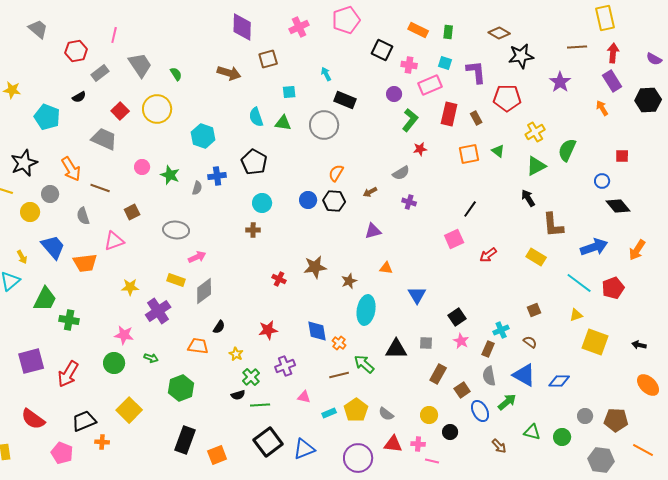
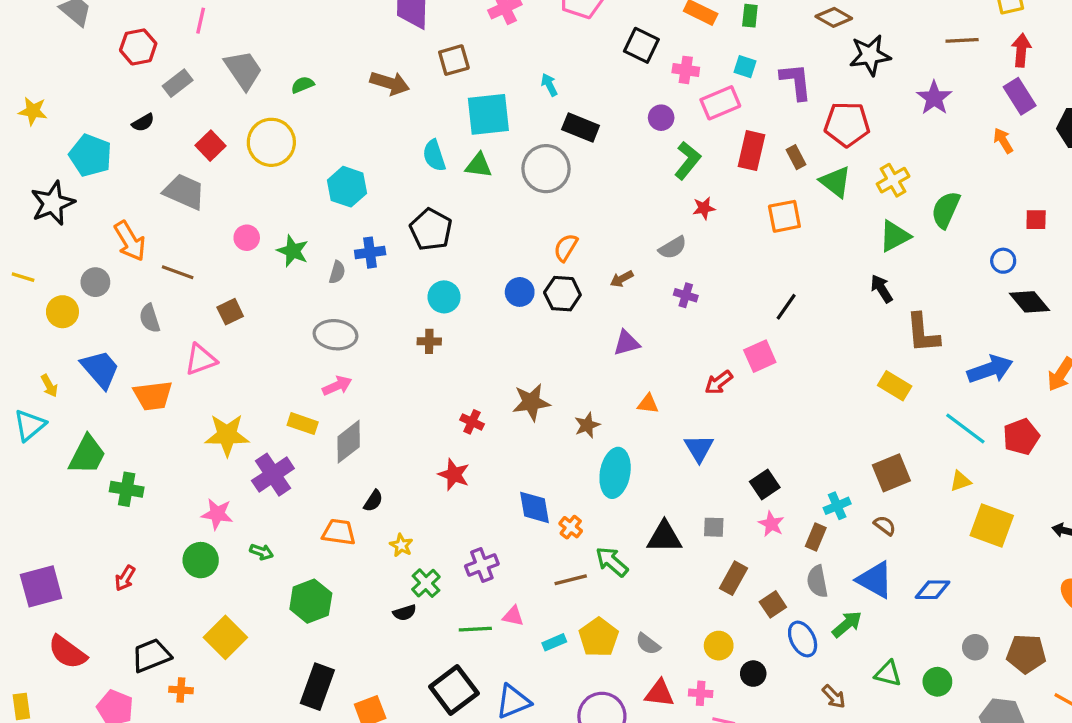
green semicircle: (176, 74) -> (303, 85), turned -80
cyan square: (289, 92) -> (488, 114), size x2.0
green triangle: (498, 151) -> (835, 182), moved, size x1.5
black star: (24, 163) -> (53, 203), moved
gray ellipse: (176, 230) -> (335, 335), moved
red arrow: (488, 255) -> (719, 382), moved
yellow star: (130, 287) -> (227, 435), size x1.5
brown square: (534, 310) -> (891, 473), size x1.6
red star: (268, 330) -> (454, 475), moved, turned 30
purple square: (31, 361) -> (41, 586), moved
red arrow: (68, 374) -> (125, 578), size x0.6
green line: (260, 405) -> (475, 629), moved

